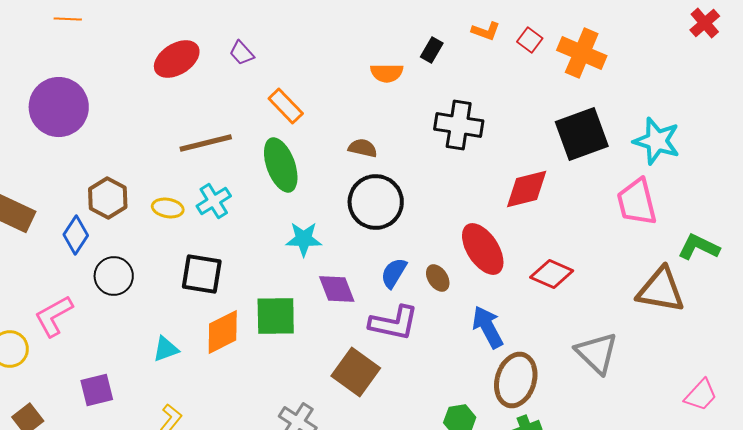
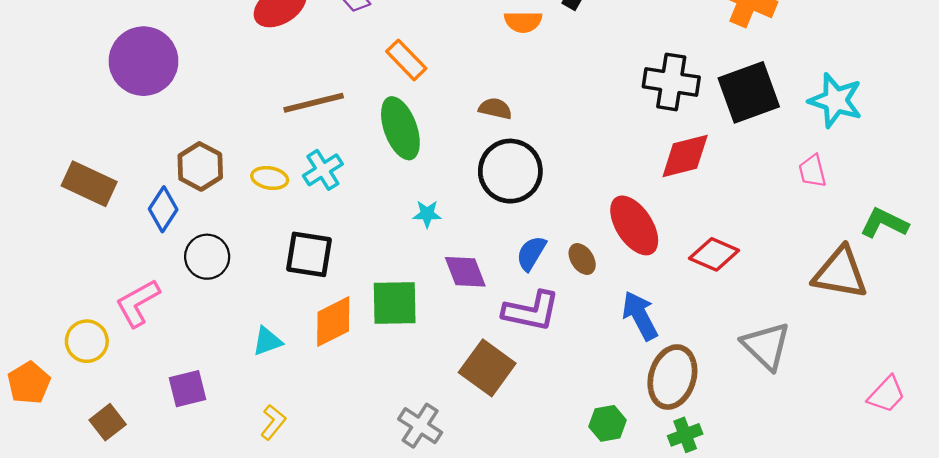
black cross: (459, 125) -> (671, 82), moved
pink trapezoid: (637, 202) -> (812, 171), size x0.6
cyan star: (304, 239) -> (427, 214), size x0.7

